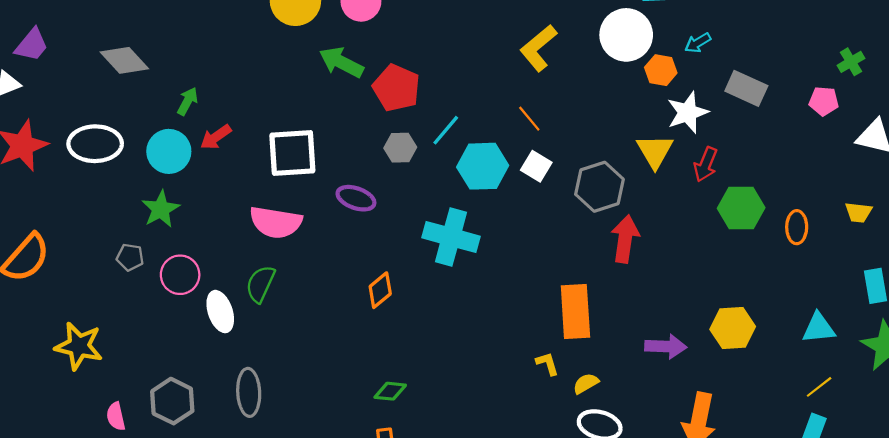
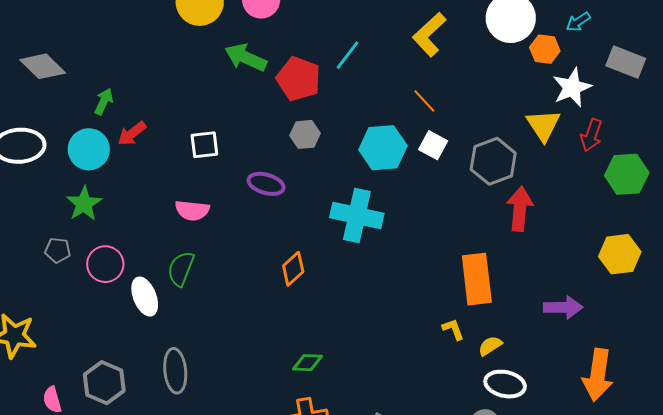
cyan line: (446, 130) -> (347, 55), moved
white square: (292, 153) -> (204, 145), size x0.6
pink semicircle: (276, 222) -> (192, 210), size x0.7
yellow hexagon: (733, 328) -> (620, 254), moved

